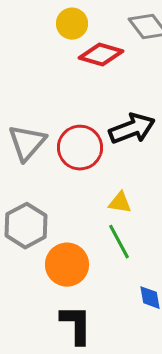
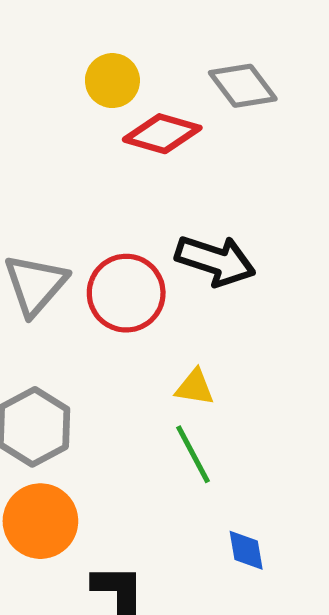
black arrow: (132, 129) -> (215, 261), turned 39
orange circle: (67, 265) -> (40, 521), moved

